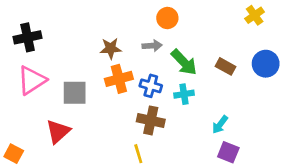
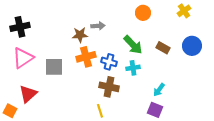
orange circle: (167, 18) -> (143, 13), moved
gray arrow: (152, 46) -> (98, 26), moved
red triangle: (58, 132) -> (28, 94), moved
purple square: (228, 152) -> (155, 110), moved

